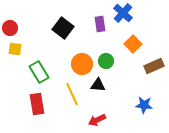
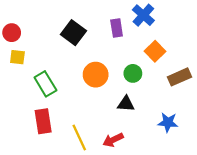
green circle: (106, 61) -> (133, 73), moved
black triangle: (98, 85) -> (126, 104), moved
yellow line: (72, 94) -> (79, 138), moved

